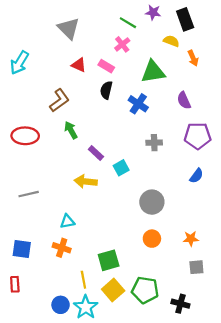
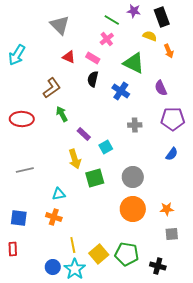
green triangle: (153, 72) -> (134, 63), turned 35
yellow arrow: (86, 181) -> (75, 159), turned -114
orange circle: (152, 239) -> (133, 209), size x1.6
green square: (109, 260) -> (95, 178), moved

